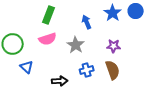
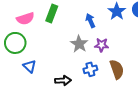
pink semicircle: (48, 39) -> (25, 19), moved
purple star: (114, 46) -> (102, 45), moved

